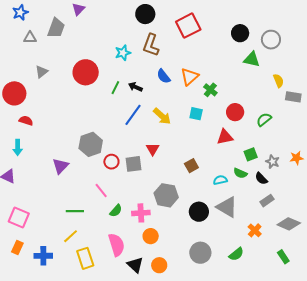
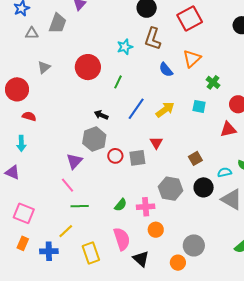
orange triangle: (190, 77) -> (192, 59), moved
black arrow: (135, 87) -> (101, 115), moved
yellow arrow: (162, 116) -> (165, 110), turned -78
purple triangle: (60, 166) -> (74, 161), moved
pink line: (101, 191) -> (68, 185), moved
black circle: (199, 212) -> (204, 187), moved
yellow line: (71, 236) -> (66, 231), moved
gray circle: (200, 253) -> (194, 245), moved
orange circle: (159, 265) -> (178, 263), moved

